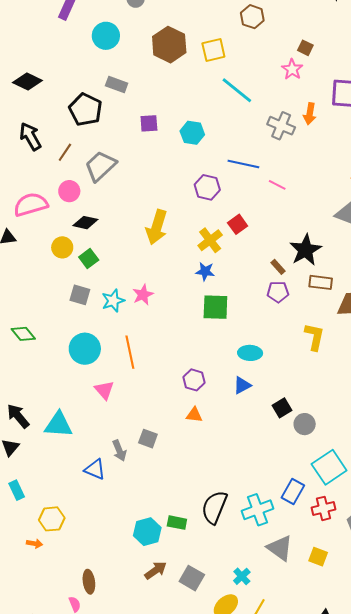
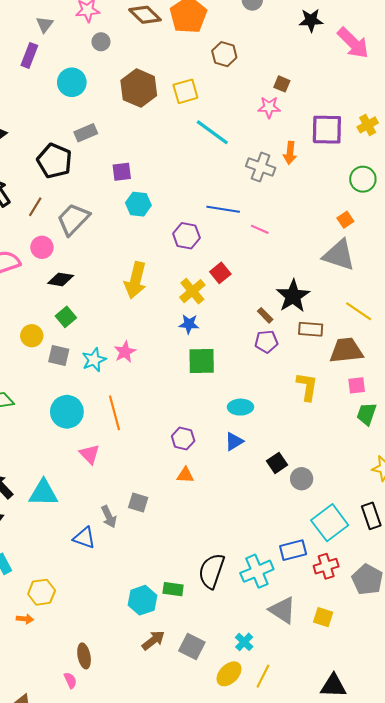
pink star: (292, 69) -> (269, 107), turned -30
gray rectangle: (117, 84) -> (86, 133), turned -40
cyan hexagon: (192, 133) -> (138, 204), moved
yellow circle: (62, 247) -> (32, 336), moved
blue rectangle: (293, 492) -> (293, 550), turned 50

